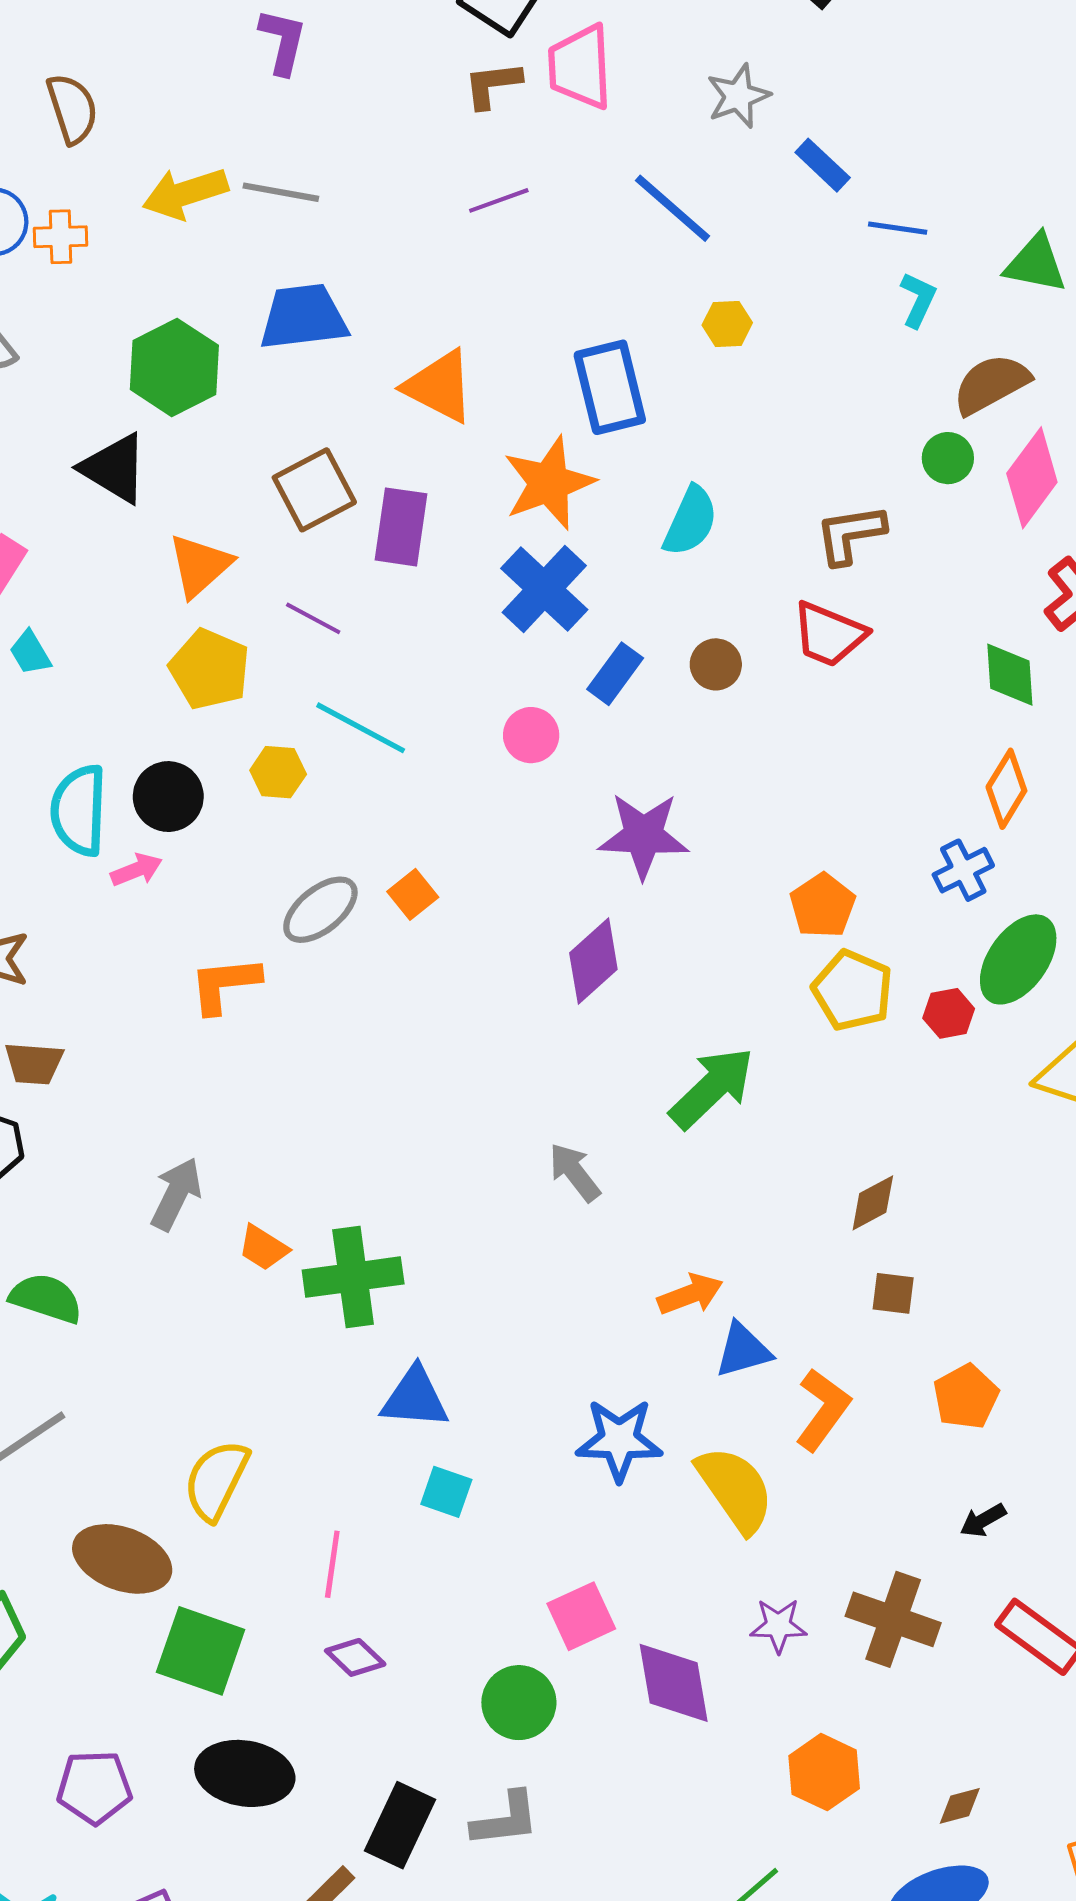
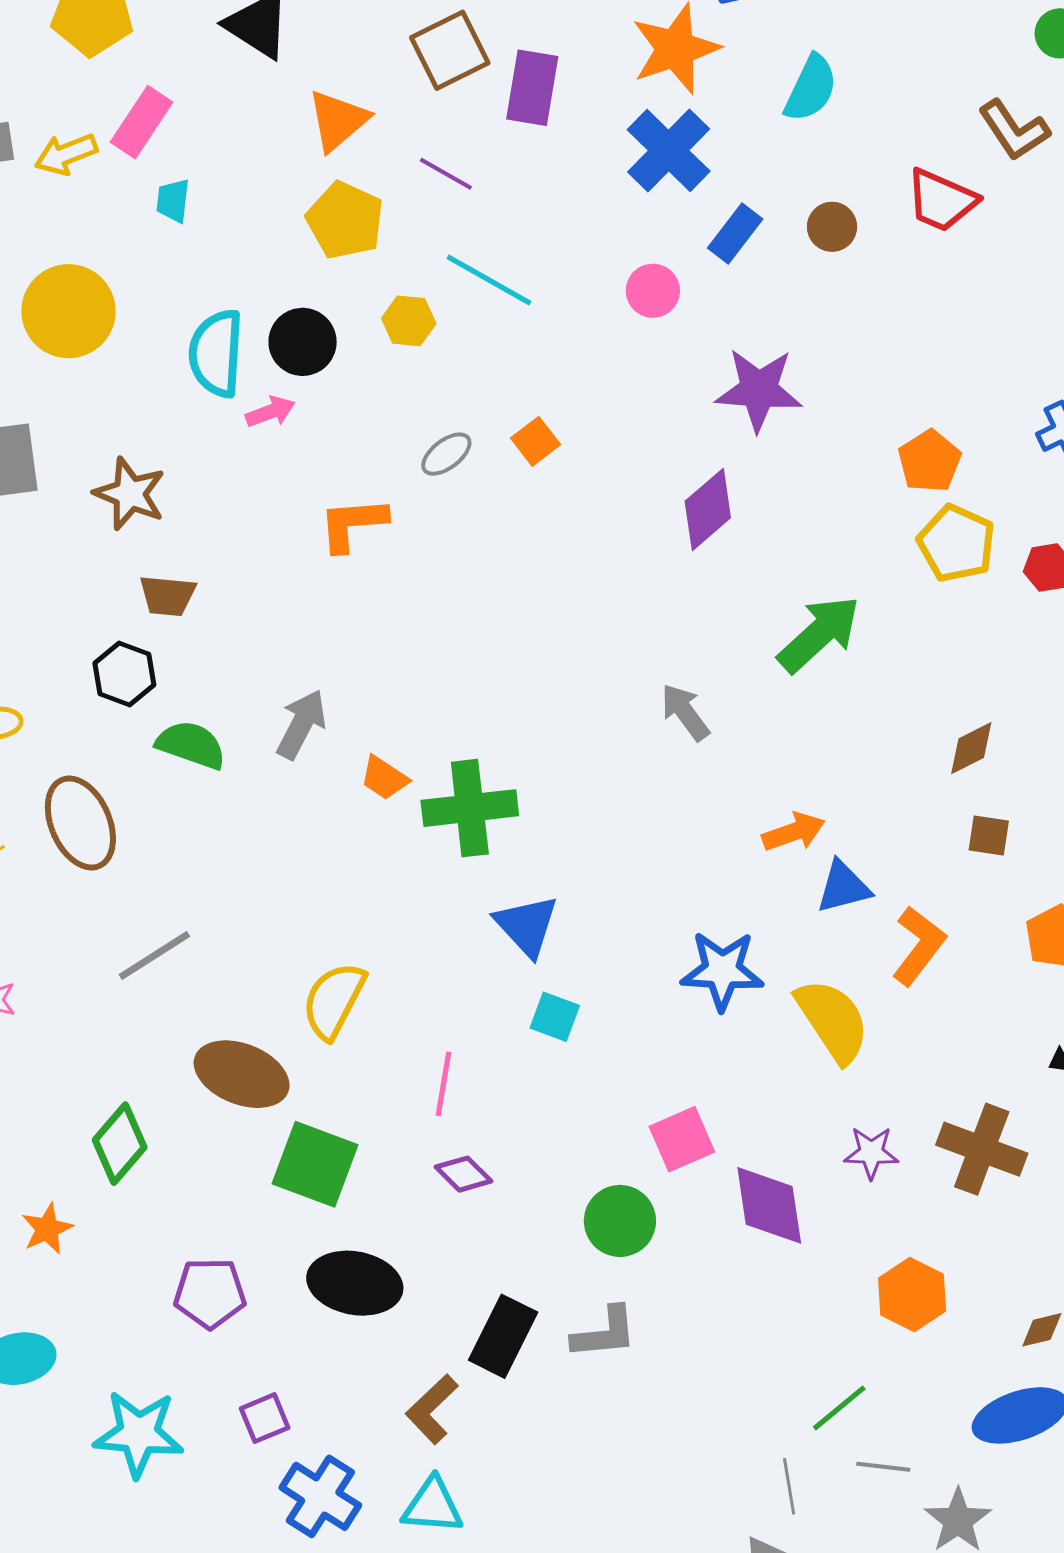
brown L-shape: (850, 534) -> (1014, 130), moved, turned -116
cyan trapezoid: (30, 653) -> (173, 201), turned 36
gray ellipse: (320, 910) -> (446, 454), size x0.7
green semicircle: (46, 1298) -> (191, 745), moved
blue triangle: (415, 1398) -> (527, 926), turned 42

